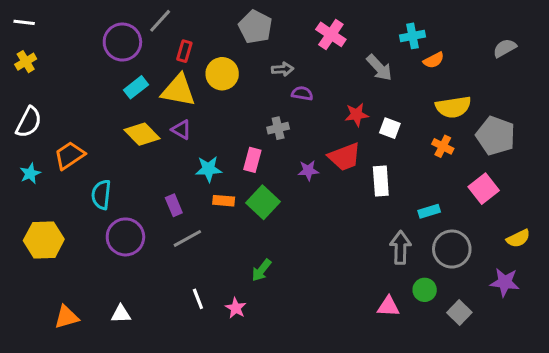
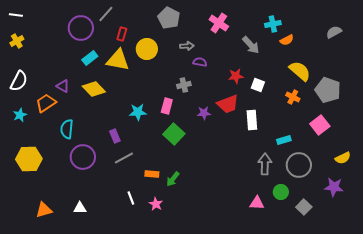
yellow semicircle: (453, 107) -> (300, 71), turned -130
purple triangle: (181, 130) -> (63, 86), moved
orange rectangle: (224, 201) -> (152, 174), moved

